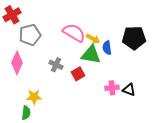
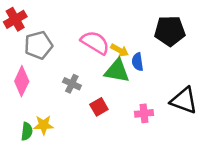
black pentagon: (134, 38) -> (170, 31), moved
red square: (78, 74) -> (99, 107), moved
black triangle: (129, 90) -> (184, 100), moved, size x1.6
green semicircle: (26, 113) -> (27, 131), moved

